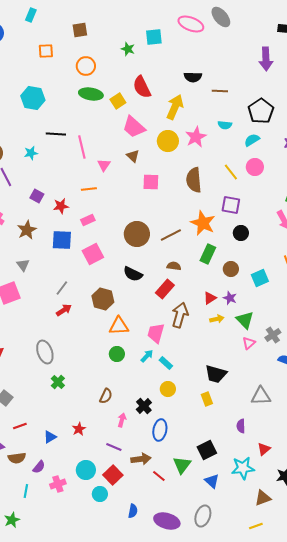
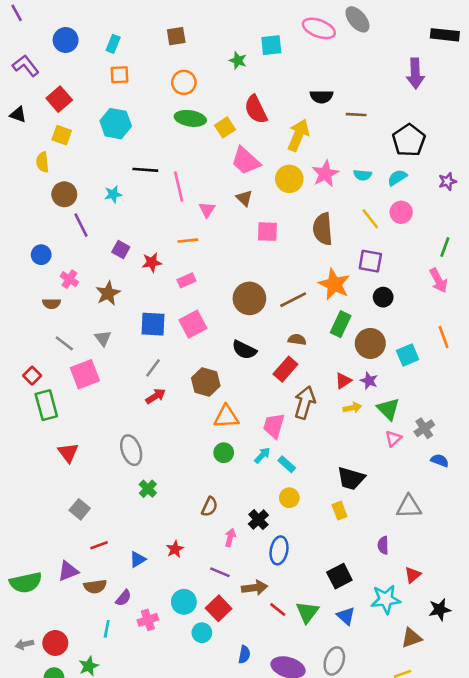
cyan rectangle: (31, 15) -> (113, 44), moved
orange square: (46, 51) -> (120, 75), moved
cyan semicircle: (225, 125) -> (363, 175), moved
blue square: (62, 240) -> (153, 324), moved
brown circle: (231, 269) -> (370, 343), size x1.5
green triangle: (182, 465) -> (307, 612), moved

